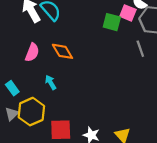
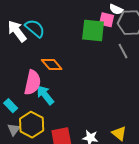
green square: (112, 22) -> (93, 30), size x1.4
pink semicircle: (32, 52) -> (33, 83), moved, size x1.4
cyan arrow: (51, 82) -> (45, 95), size x1.5

